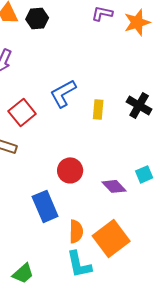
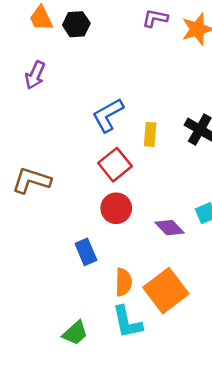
red square: (22, 112) -> (115, 165), moved
blue rectangle: (45, 206) -> (86, 252), size x0.7
green trapezoid: (23, 273) -> (75, 333), moved

